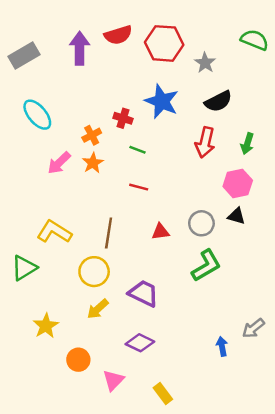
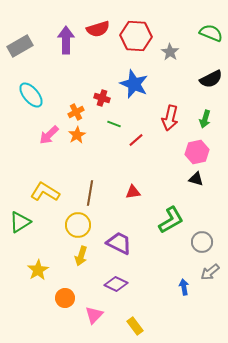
black semicircle: (218, 101) -> (211, 79), moved
red line: (139, 187) -> (136, 140), moved, turned -56
gray circle: (201, 223) -> (202, 242), moved
yellow arrow: (98, 309) -> (81, 256), turned -30

